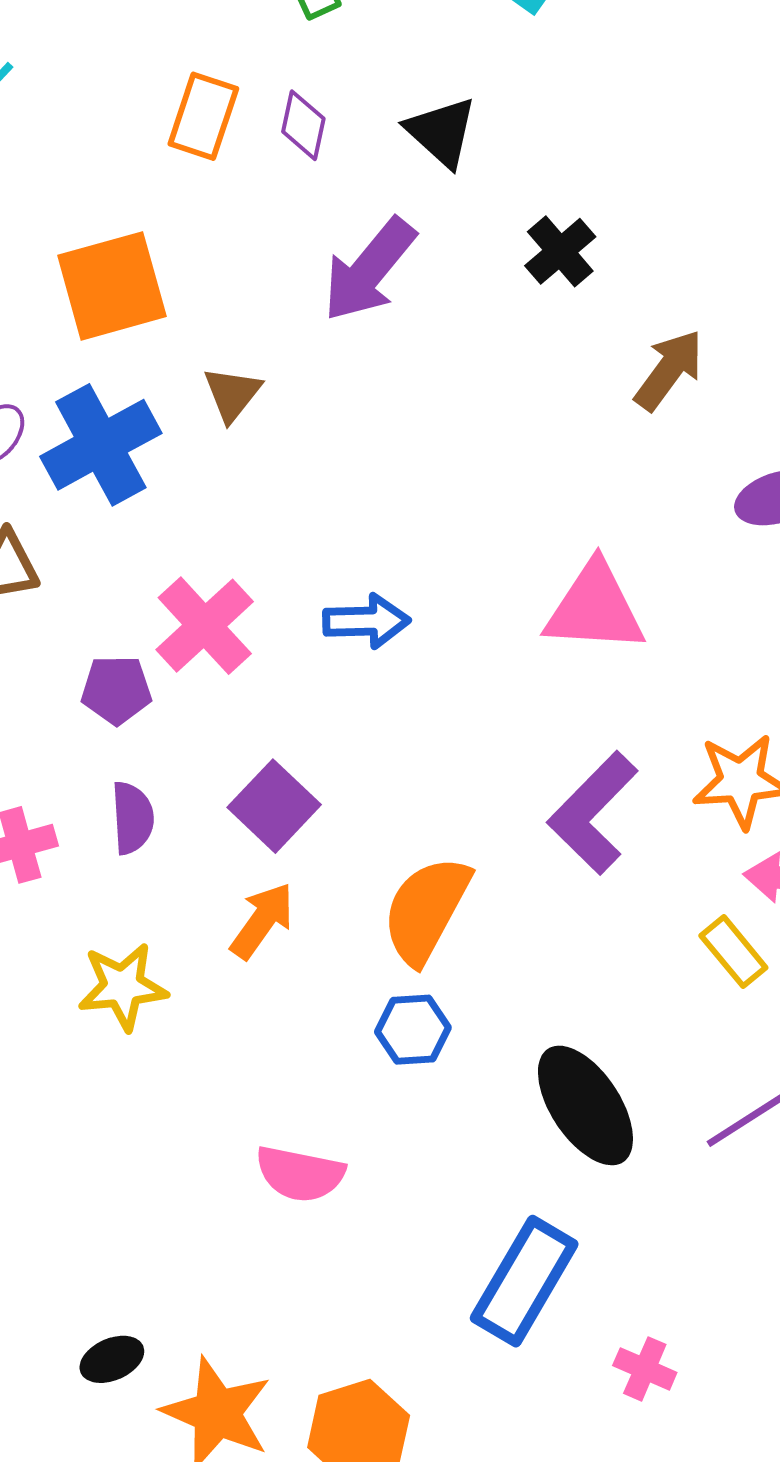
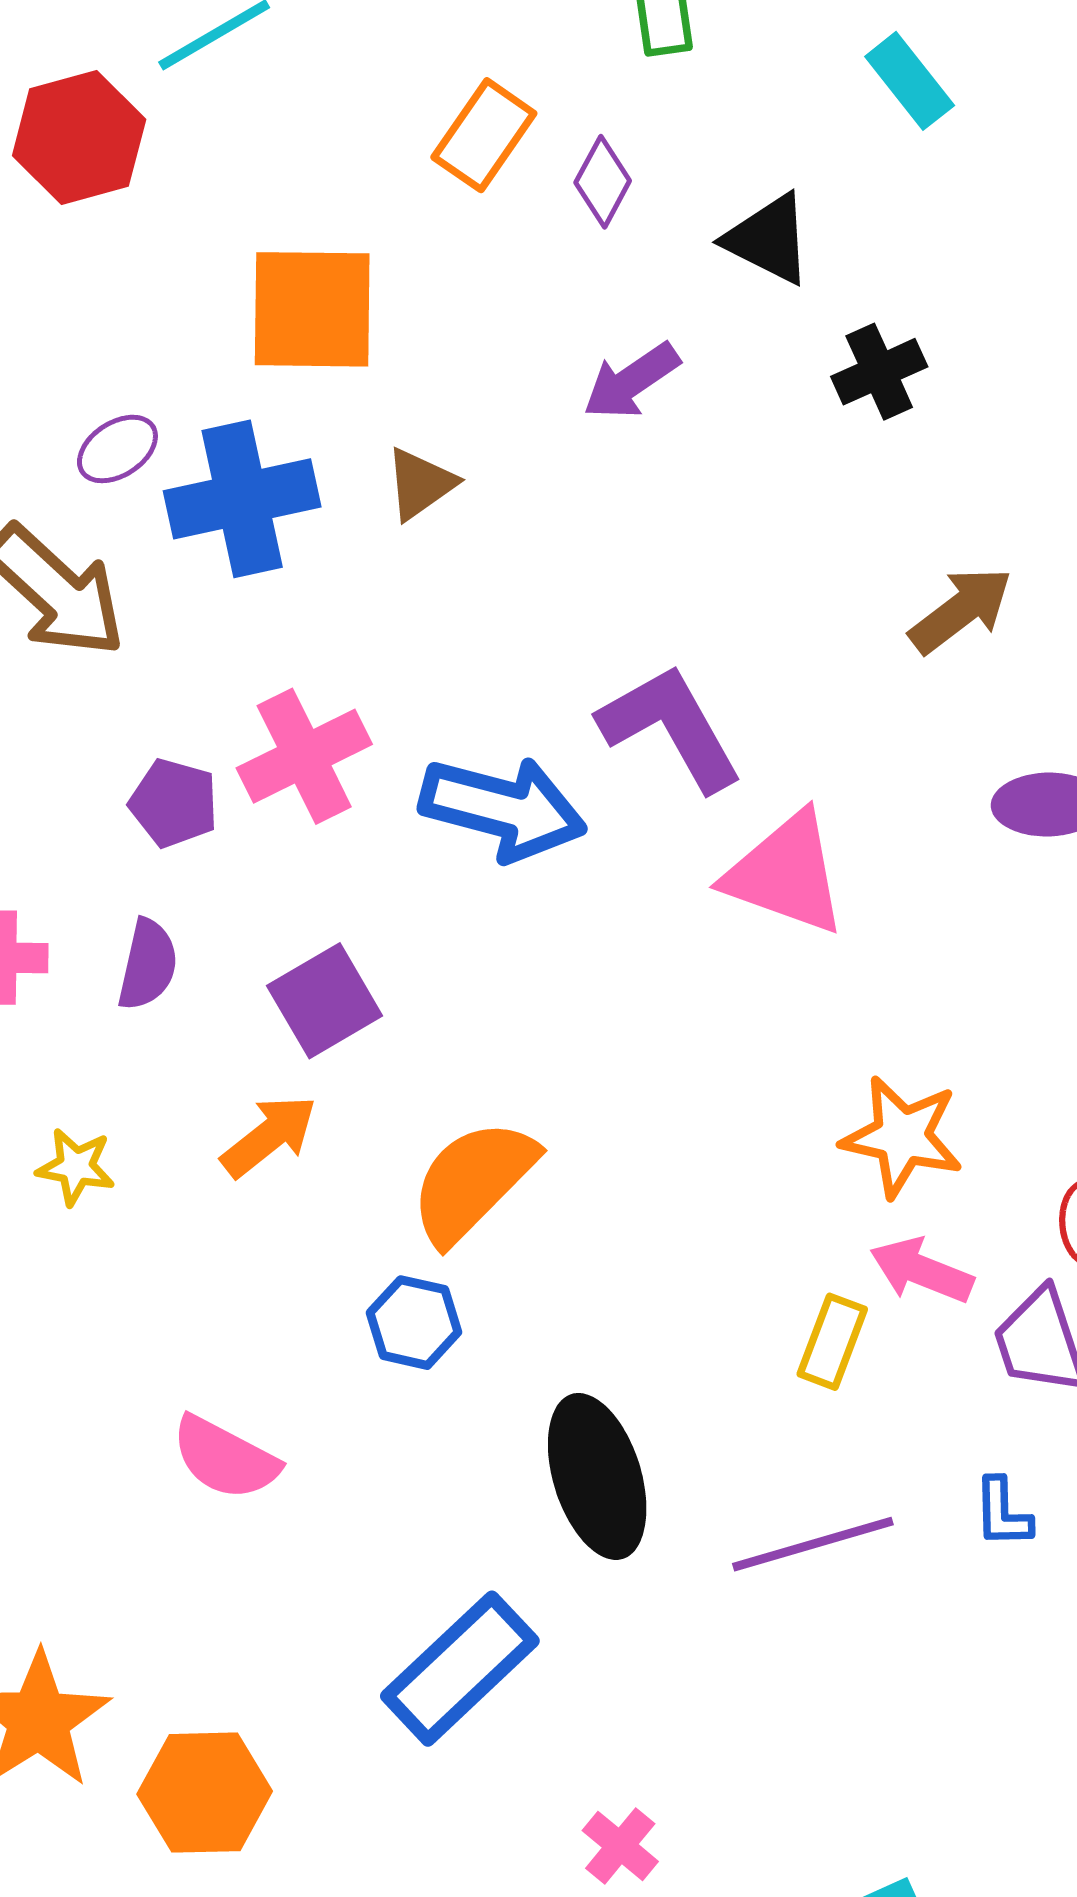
black triangle: (441, 132) -> (769, 239), turned -32
black cross: (560, 251) -> (879, 372), moved
purple arrow: (369, 270) -> (631, 381), size x0.7
blue arrow: (366, 621) -> (503, 808), size x1.5
purple L-shape: (593, 813) -> (671, 728), moved, turned 90
yellow rectangle: (733, 952) -> (832, 1342), turned 44
yellow star: (123, 987) -> (76, 1167), size x0.7
pink cross: (645, 1369) -> (620, 1846), moved

